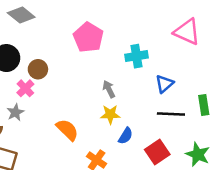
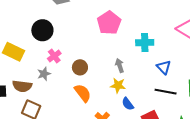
brown circle: (38, 69) -> (80, 67), moved
blue triangle: (164, 84) -> (164, 67), turned -42
blue semicircle: (126, 136) -> (128, 104), turned 104

